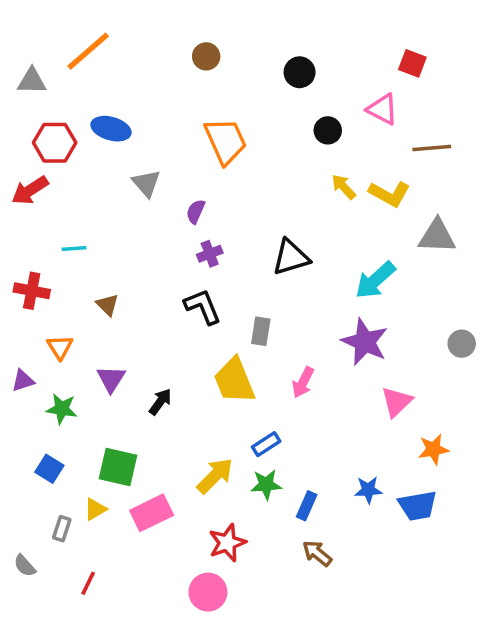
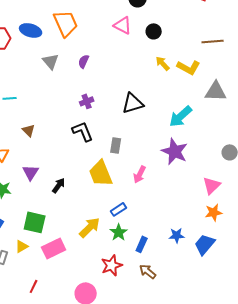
pink triangle: (382, 109) -> (123, 25), moved
orange trapezoid: (226, 141) -> (66, 23), moved
purple semicircle: (196, 211) -> (84, 61), moved
pink triangle: (396, 402) -> (212, 185), moved
green star: (266, 485) -> (119, 232), turned -30
blue trapezoid: (418, 506) -> (205, 244), turned 140
red star: (227, 543) -> (112, 265), moved
red line: (88, 583) -> (34, 286), moved

